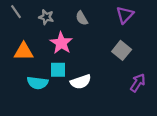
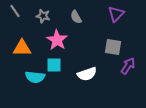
gray square: (122, 50) -> (113, 47), turned -30
white semicircle: (81, 82) -> (87, 74), moved
purple arrow: (138, 83) -> (128, 66), moved

